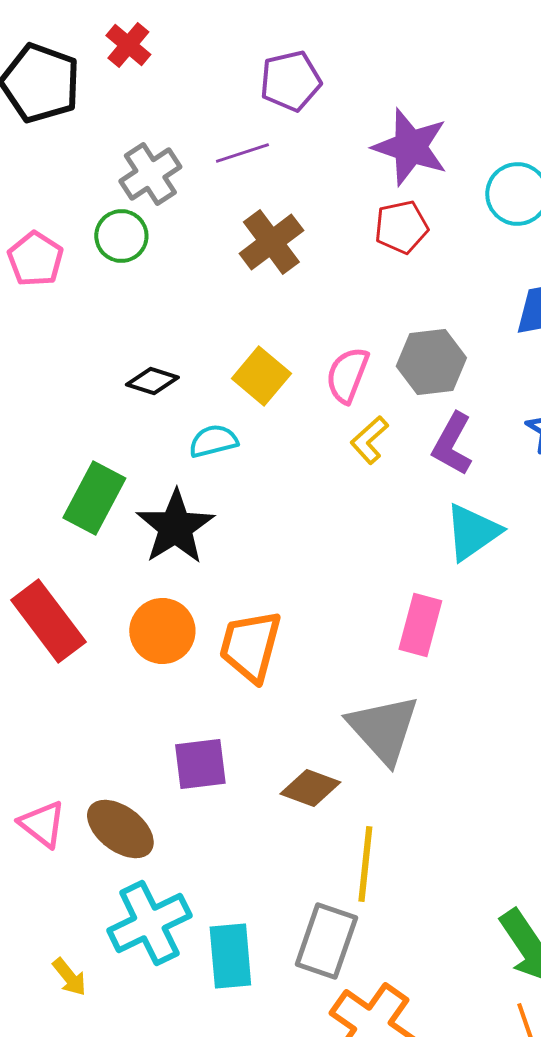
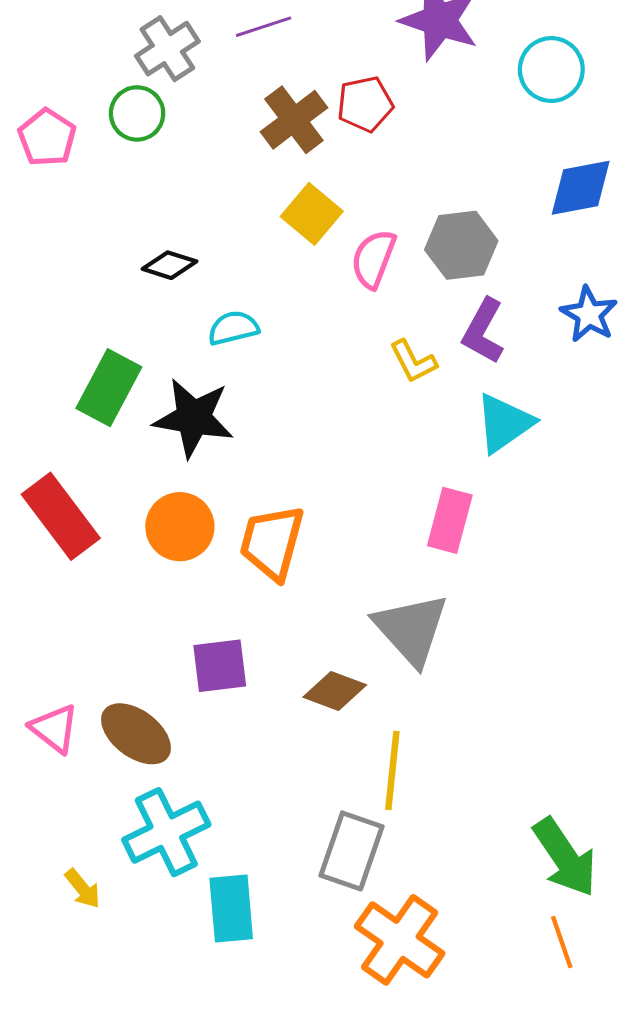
red pentagon: (401, 227) -> (365, 104), moved
yellow square: (261, 376) -> (312, 214), moved
yellow L-shape: (369, 440) -> (413, 361), moved, turned -75
black star: (175, 527) -> (194, 418), turned -30
cyan rectangle: (230, 956) -> (231, 909), moved

